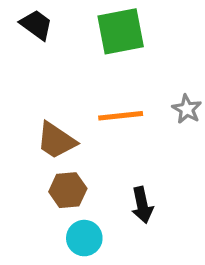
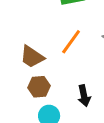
orange line: (121, 116) -> (71, 42), turned -48

